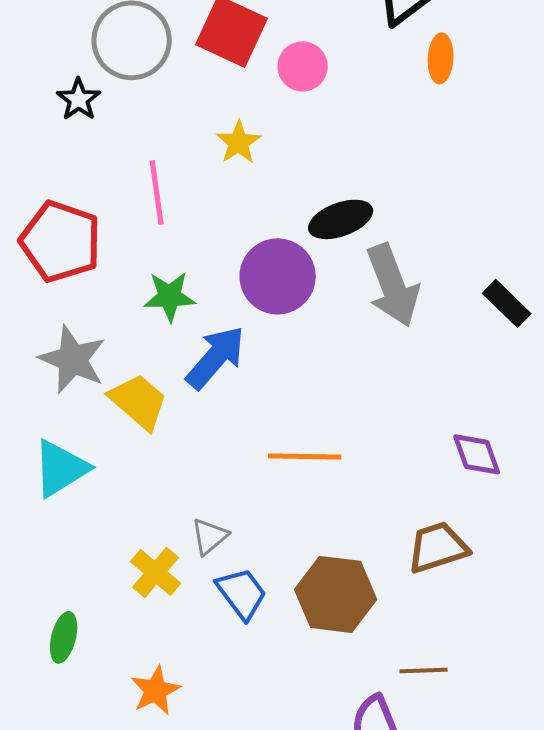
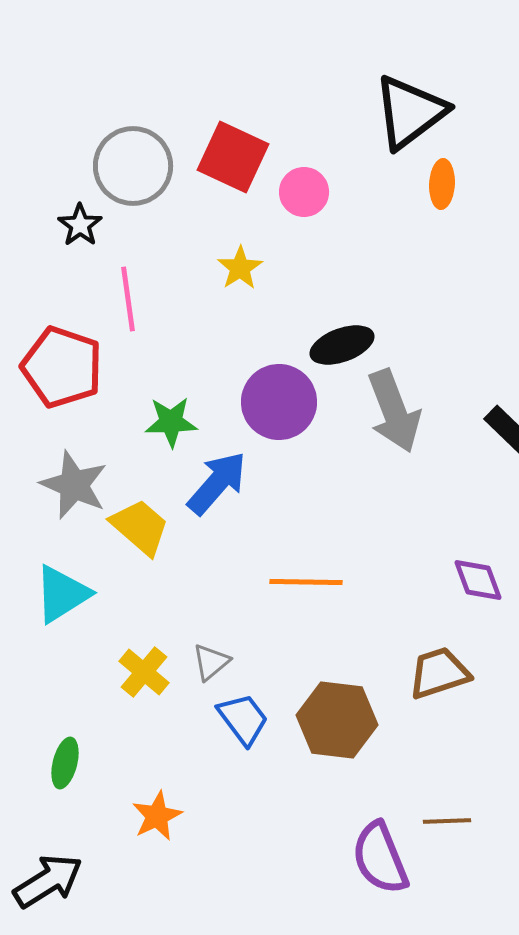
pink line: (157, 192) -> (128, 299), moved
yellow cross: (156, 572) -> (144, 672), moved
brown line: (424, 670) -> (447, 821), moved

